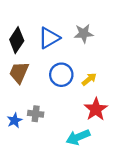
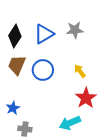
blue circle: (61, 75) -> (43, 70), moved
yellow arrow: (89, 79) -> (80, 71), turned -88
gray cross: (36, 114) -> (25, 129), moved

